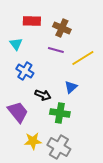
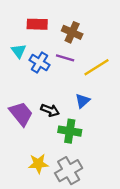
blue cross: (25, 71) -> (40, 63), moved
purple trapezoid: (18, 112) -> (21, 114), moved
gray cross: (59, 147) -> (69, 171), turned 30

